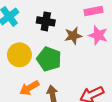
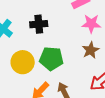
brown star: (73, 36) -> (91, 50), moved

